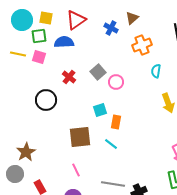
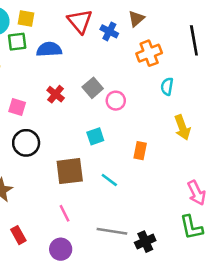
red triangle: (76, 20) -> (80, 21), moved, turned -35
pink square: (39, 57) -> (17, 107), moved
black circle: (46, 100) -> (26, 143), moved
orange rectangle: (116, 122) -> (140, 151), moved

